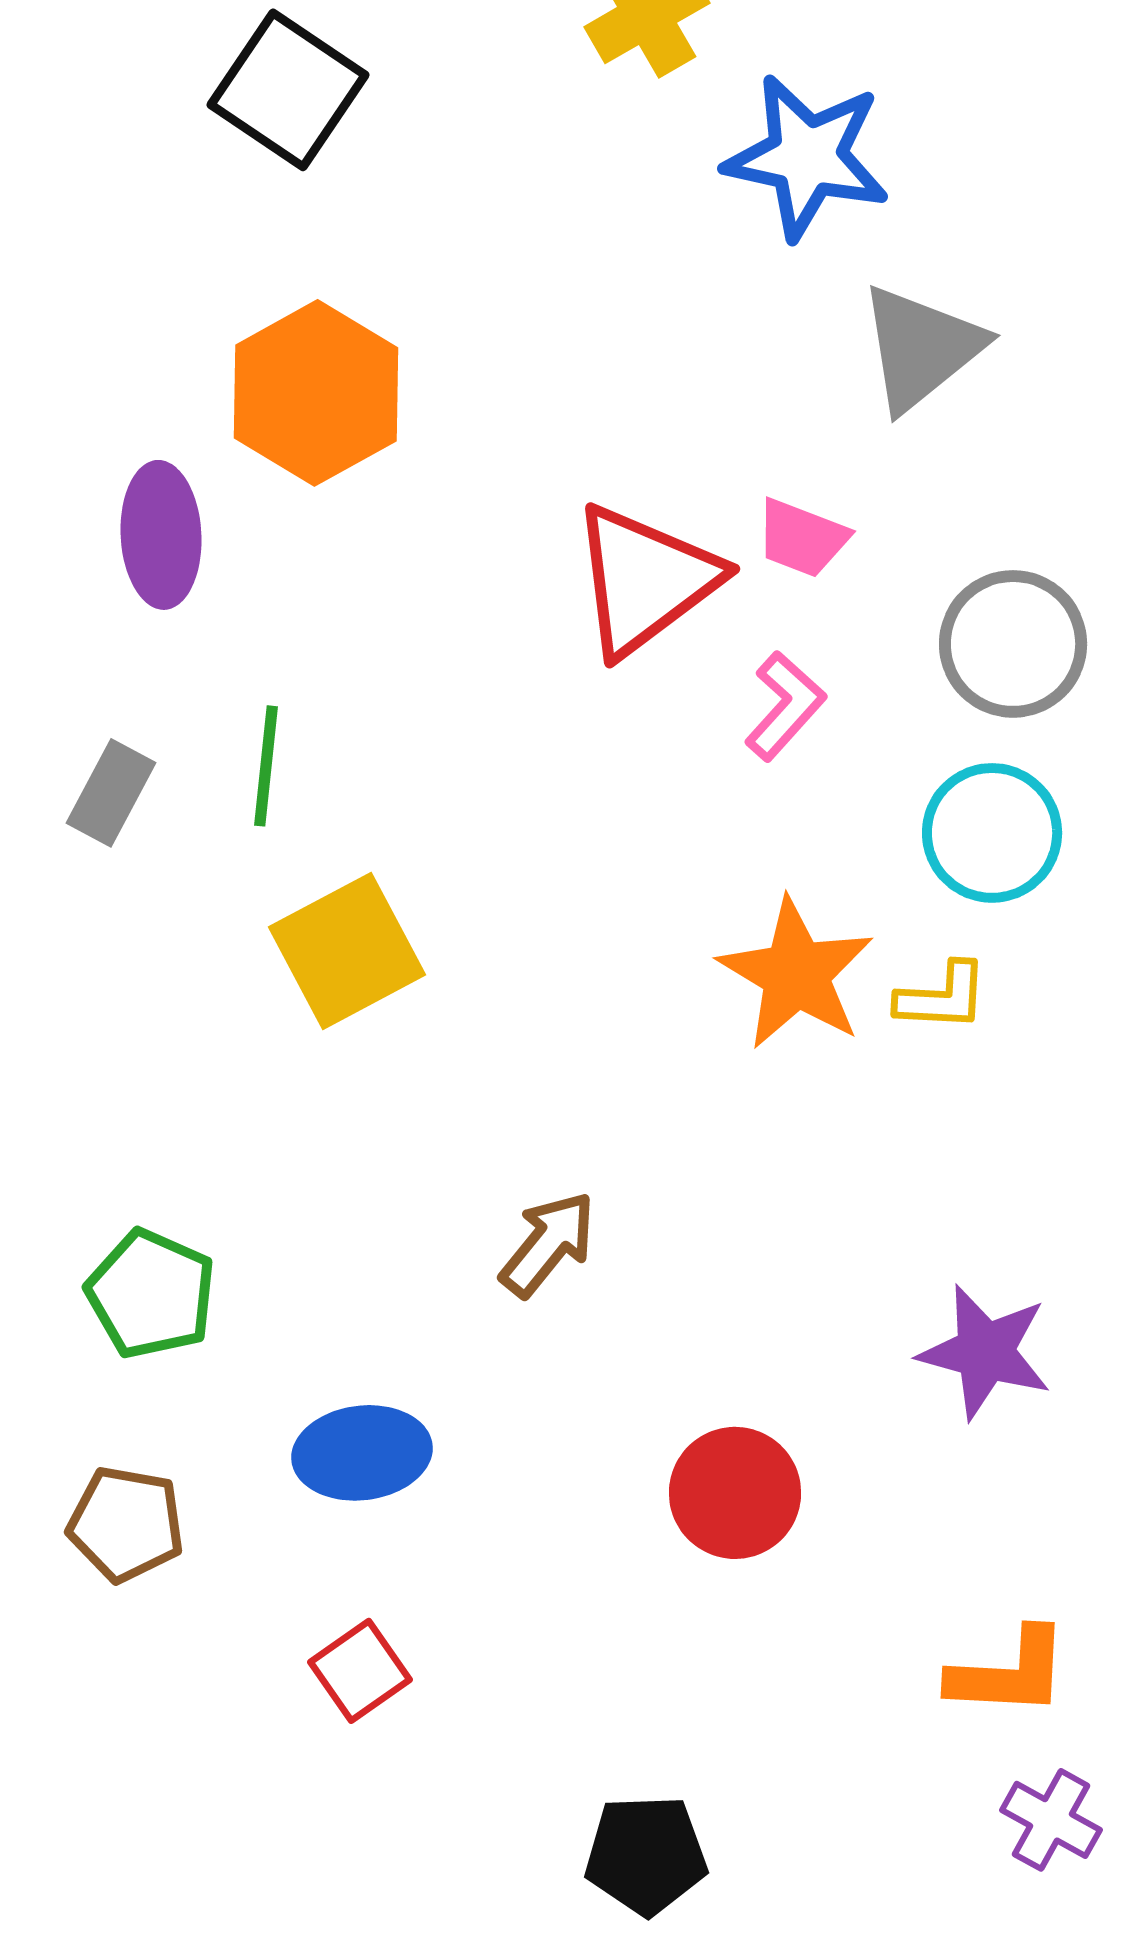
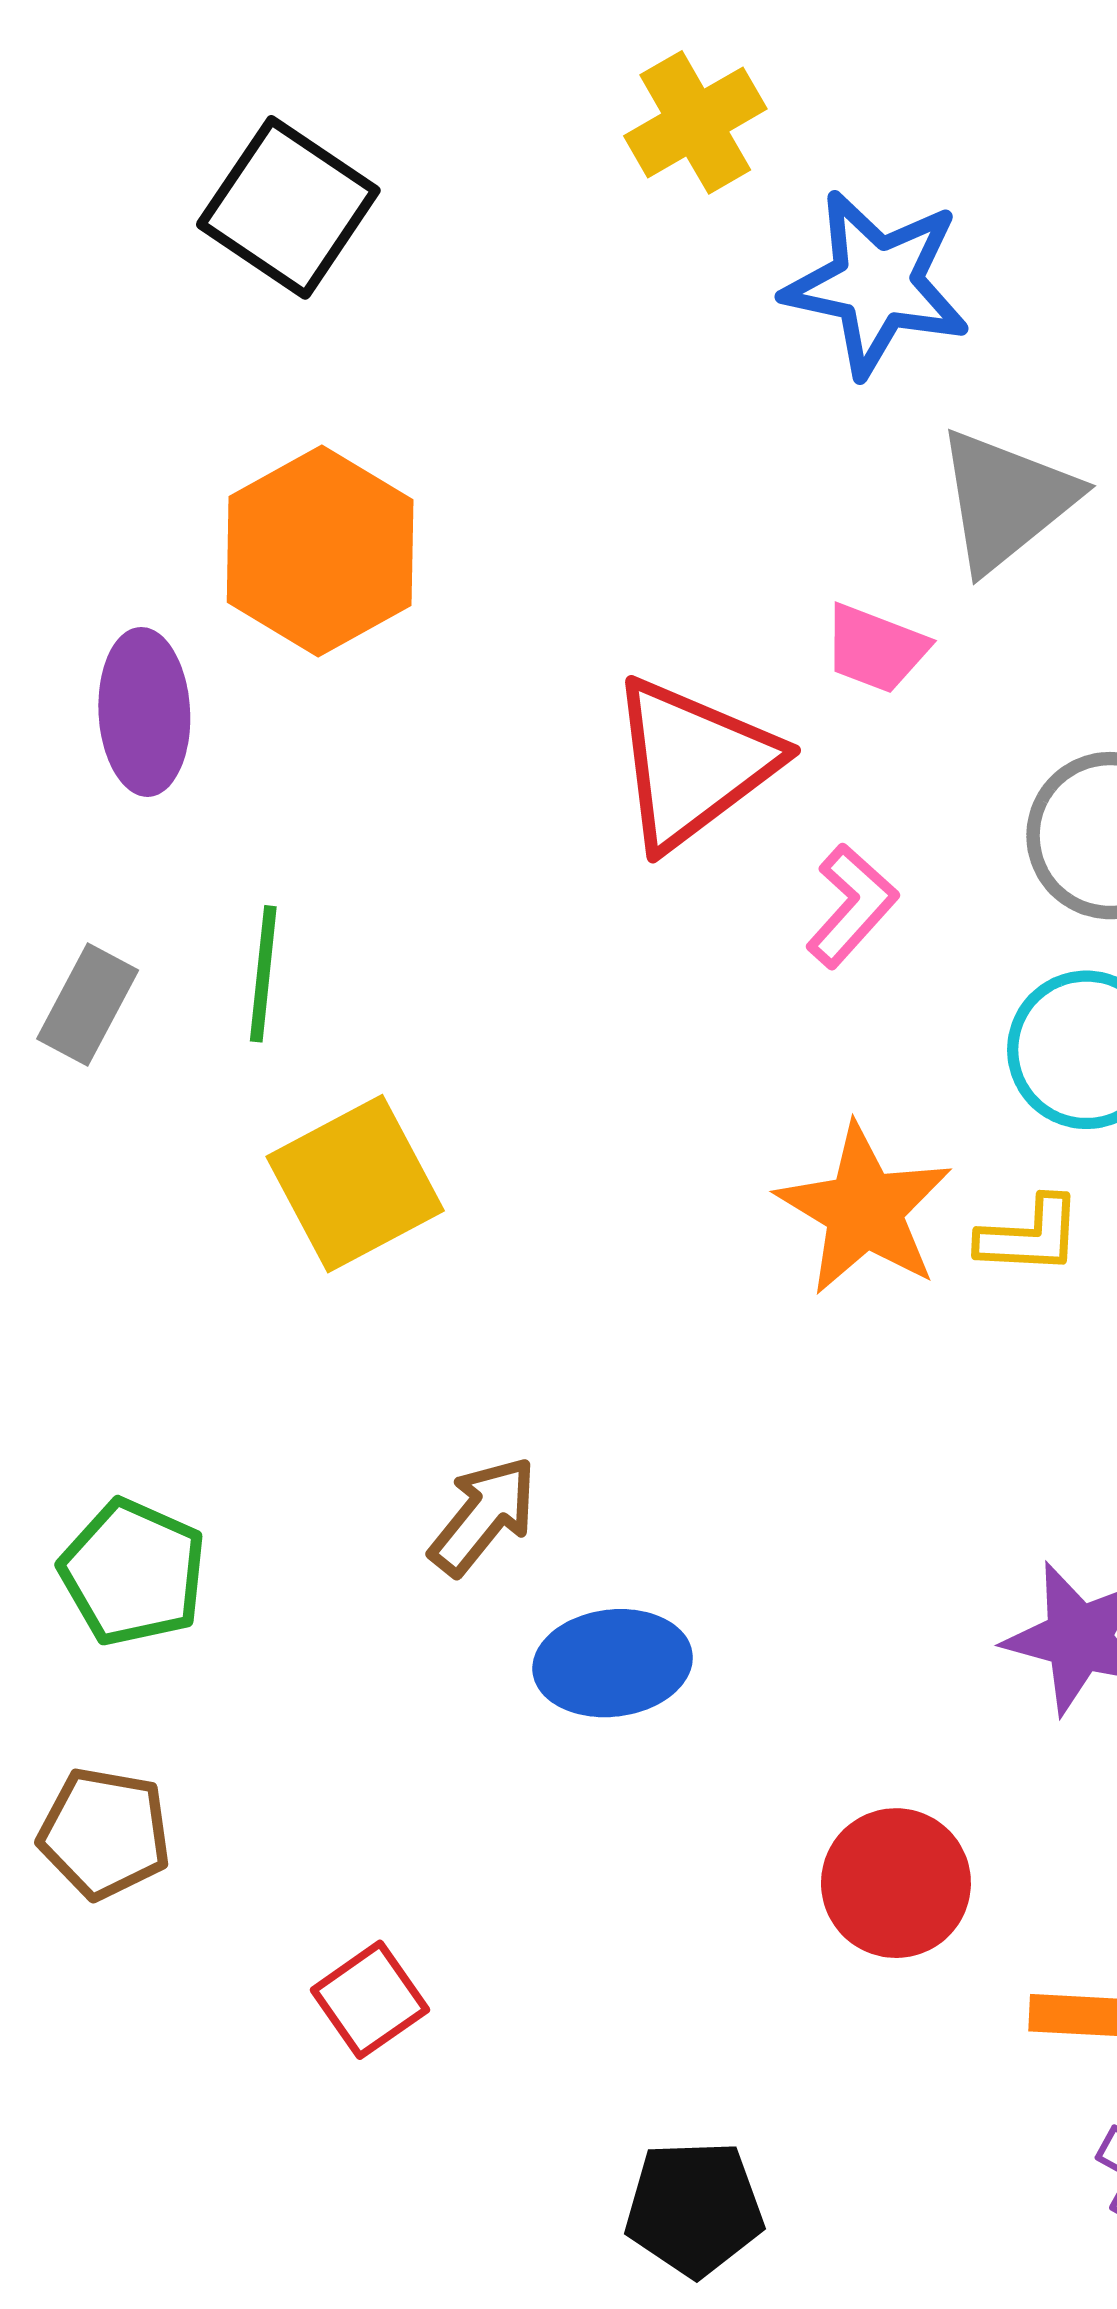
pink trapezoid: (802, 538) -> (876, 648), moved
brown arrow: (548, 1244) -> (483, 1516), moved
blue ellipse: (362, 1453) -> (613, 1663), moved
red circle: (735, 1493) -> (896, 1883), moved

